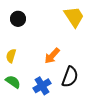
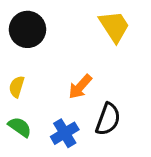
black circle: (18, 19) -> (28, 29), size x1.5

